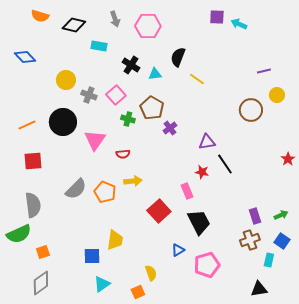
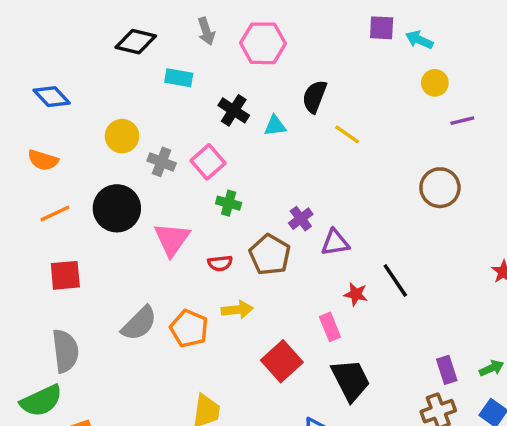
orange semicircle: (40, 16) -> (43, 160), moved
yellow circle: (277, 95) -> (435, 83), moved
brown pentagon: (152, 108) -> (270, 255), moved
purple triangle: (207, 142) -> (335, 243), moved

